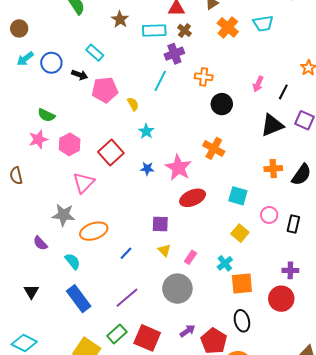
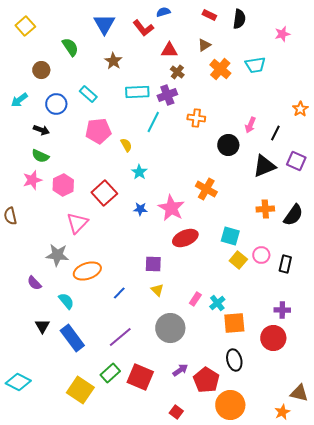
brown circle: (19, 28) -> (41, 70), moved
cyan rectangle: (154, 30) -> (137, 92), moved
blue circle: (51, 63) -> (56, 104), moved
black arrow: (80, 75) -> (41, 130), moved
black circle: (222, 104) -> (228, 145), moved
yellow square: (240, 233) -> (238, 260), moved
pink rectangle: (191, 257) -> (195, 299), moved
black triangle: (31, 292) -> (42, 326), moved

